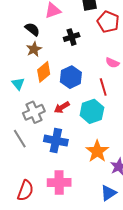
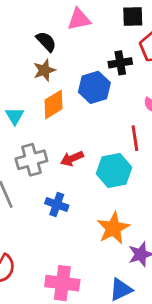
black cross: (72, 37) -> (120, 63), moved
blue hexagon: (71, 77) -> (94, 87), moved
blue cross: (56, 141) -> (57, 204), size x0.7
pink cross: (59, 182) -> (62, 283), moved

